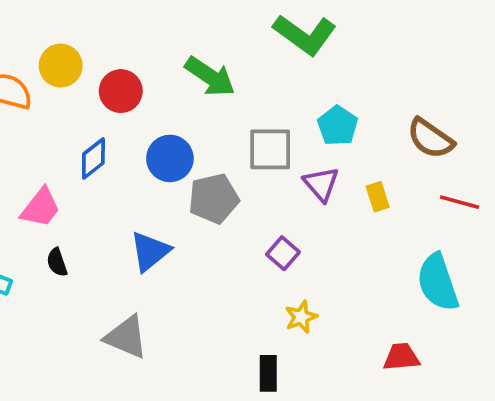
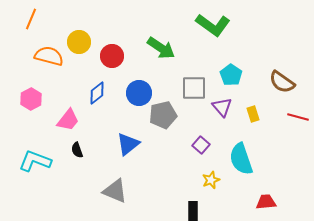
cyan semicircle: (438, 282) -> (241, 159), moved

